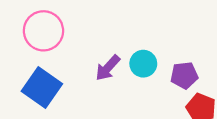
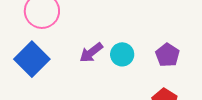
purple pentagon: (184, 75) -> (167, 55), moved, turned 30

